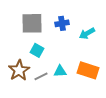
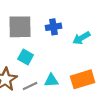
orange rectangle: (88, 70) -> (83, 79), turned -35

